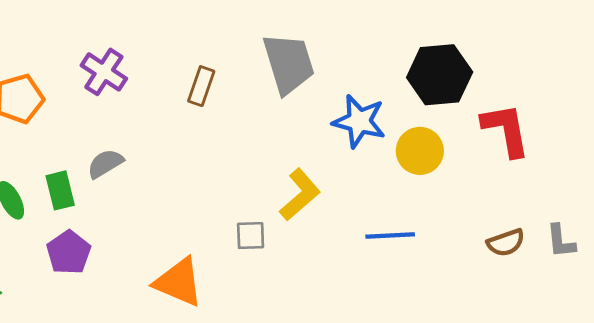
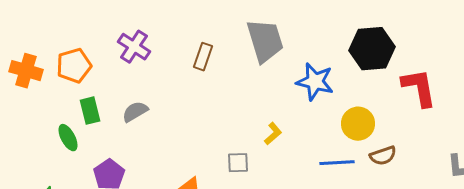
yellow circle: (420, 151) -> (358, 124), moved
green rectangle: (60, 190) -> (90, 111), moved
yellow L-shape: (300, 195) -> (273, 134), size x0.6
brown semicircle: (506, 243) -> (383, 156), moved

